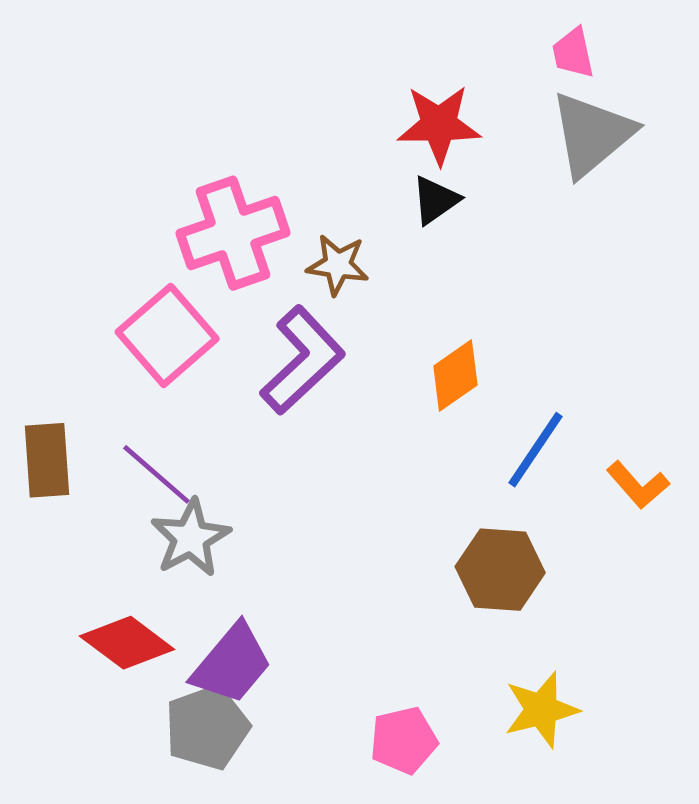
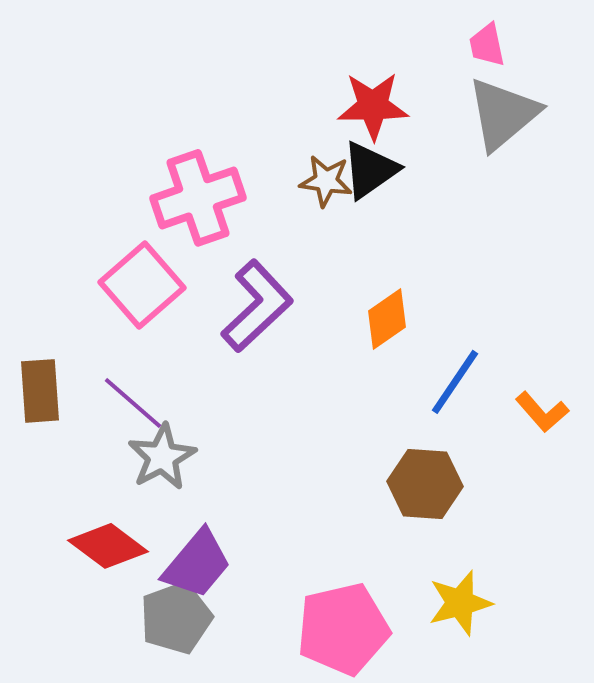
black triangle: (435, 200) -> (370, 170), size x1.4
brown star: (338, 265) -> (326, 181), moved
pink pentagon: (404, 740) -> (343, 629), size x1.6

